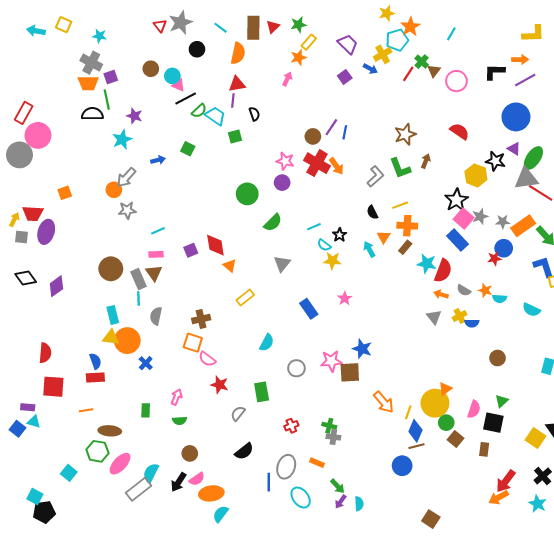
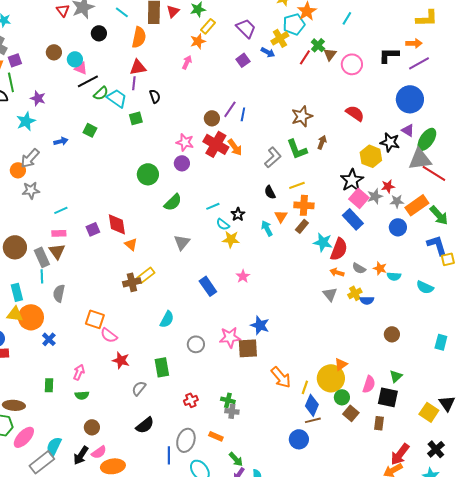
red star: (494, 259) -> (388, 186), moved
brown cross: (201, 319) -> (132, 282), moved

